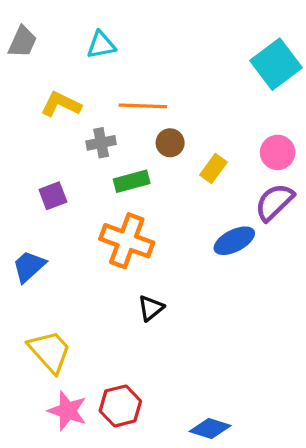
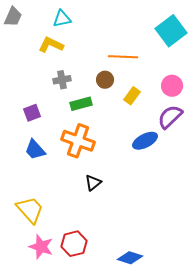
yellow L-shape: (61, 104) -> (51, 45), moved
orange line: (143, 106) -> (123, 57), moved
blue trapezoid: (29, 266) -> (35, 150), moved, turned -90

